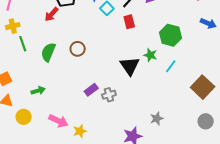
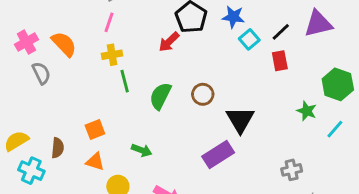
black triangle: (130, 66) -> (240, 120), moved
purple rectangle: (91, 90) -> (218, 154), size x1.5
green arrow: (38, 91) -> (142, 150), turned 32
gray cross: (109, 95) -> (292, 170), moved

